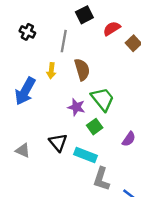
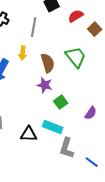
brown semicircle: (82, 70) -> (48, 63), moved
green trapezoid: (103, 99) -> (76, 57), moved
black triangle: (58, 142) -> (29, 134), moved, turned -48

